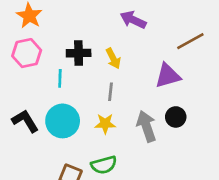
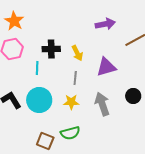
purple arrow: (133, 20) -> (105, 24), moved, turned 144
purple triangle: (168, 76) -> (106, 67), moved
black circle: (176, 117) -> (133, 96), moved

